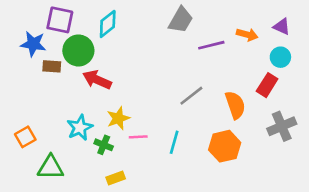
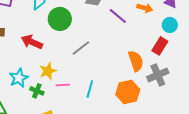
purple line: (211, 45) -> (118, 16), turned 54
green circle: (78, 50) -> (60, 19), moved
gray line: (191, 96) -> (81, 48), moved
gray cross: (282, 126) -> (158, 75), moved

